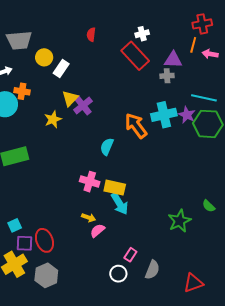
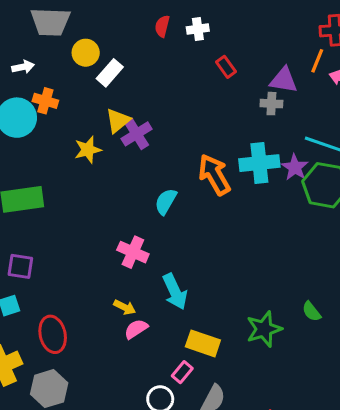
white cross: (142, 34) -> (198, 29), moved
red rectangle: (135, 56) -> (226, 67), size x0.5
yellow rectangle: (115, 188) -> (203, 343), moved
purple square: (24, 243) -> (20, 266), moved

